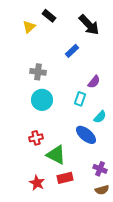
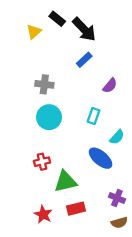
black arrow: (89, 25) -> (84, 29), moved
purple semicircle: (94, 82) -> (110, 86), moved
green triangle: (56, 155) -> (65, 182), turned -40

